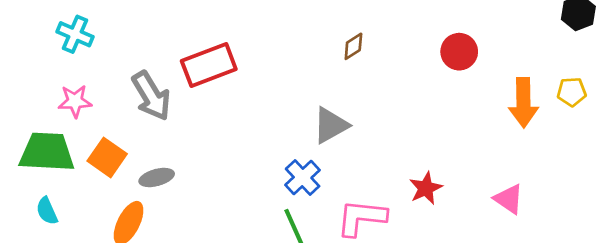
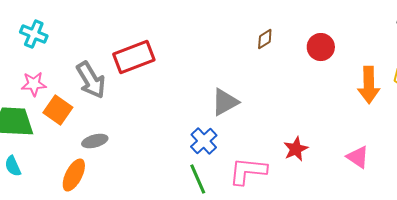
brown diamond: (353, 46) -> (265, 39), moved
orange square: (107, 157) -> (58, 110), moved

